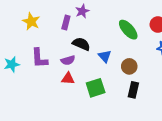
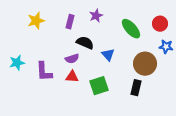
purple star: (82, 11) -> (96, 16), moved
yellow star: (31, 21) -> (36, 21), turned 30
purple L-shape: (39, 58) -> (44, 72), moved
brown circle: (129, 66) -> (145, 64), moved, size x1.5

